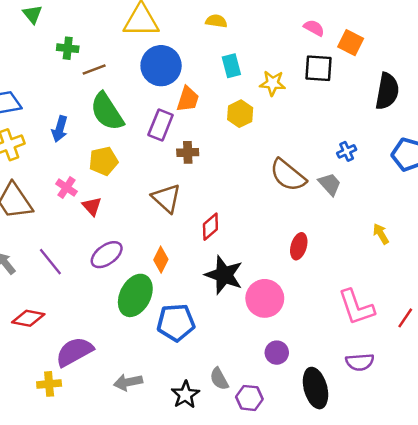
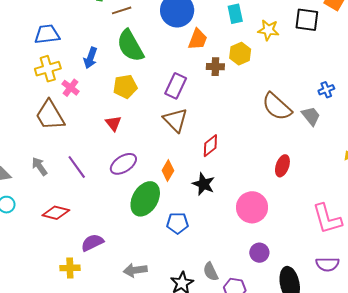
purple rectangle: (161, 125) -> (176, 86), moved
brown cross: (188, 152) -> (215, 67), moved
pink cross: (66, 188) -> (71, 88), moved
black star: (224, 275) -> (204, 184), moved, size x0.7
blue pentagon: (176, 322) -> (177, 223), size x0.7
purple semicircle: (74, 352) -> (92, 243), size x0.7

